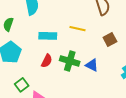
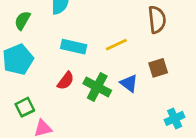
yellow line: (78, 29) -> (116, 45), turned -49
blue triangle: (92, 65) -> (129, 83), moved

